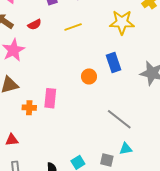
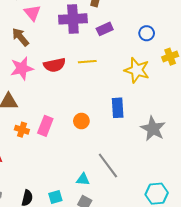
red semicircle: (35, 24) -> (55, 65), moved, size x1.5
orange circle: (89, 76) -> (81, 121), moved
cyan triangle: (126, 149) -> (83, 179), moved

